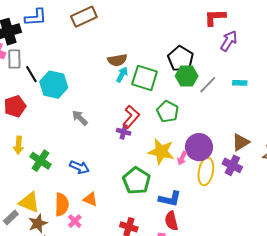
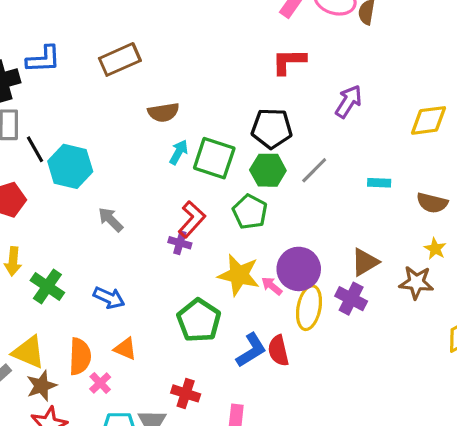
red L-shape: (215, 17) -> (289, 61), moved
black pentagon: (181, 59) -> (272, 128), turned -30
brown semicircle: (117, 60) -> (163, 112), moved
green hexagon: (187, 76) -> (268, 170), moved
cyan rectangle: (240, 83) -> (379, 183), moved
pink arrow: (182, 158) -> (272, 286), turned 104
blue L-shape: (170, 199) -> (251, 350), turned -45
red semicircle: (171, 221) -> (278, 351), moved

